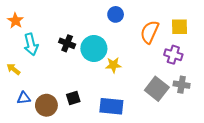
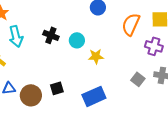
cyan circle: (94, 48) -> (77, 40), size x0.6
gray square: (157, 89) -> (138, 79), size x0.6
blue rectangle: (111, 106) -> (94, 96), turned -30

